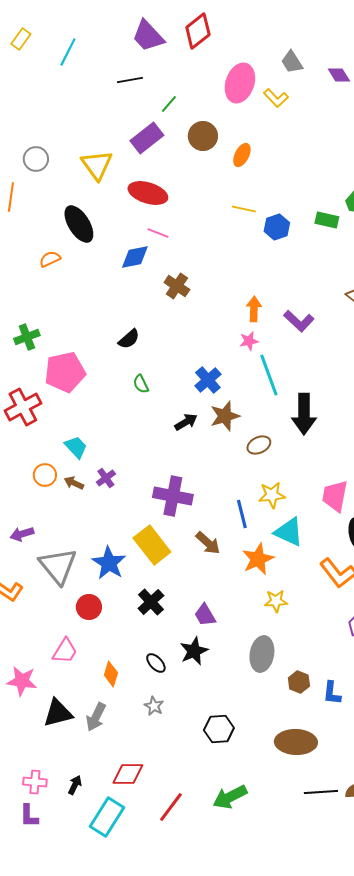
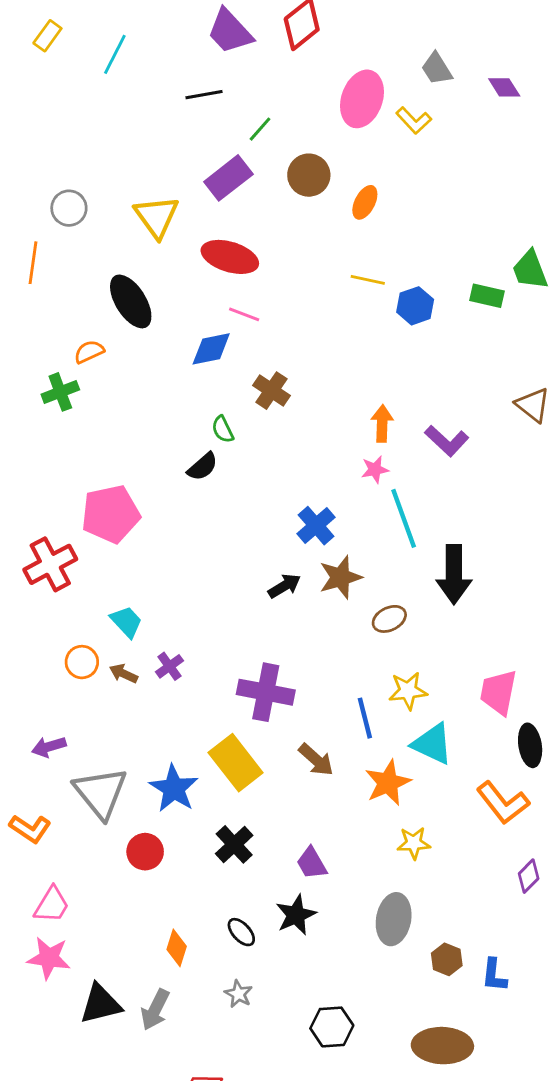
green cross: (27, 337) -> (60, 392), moved
green semicircle: (141, 384) -> (223, 429), moved
pink trapezoid: (65, 651) -> (52, 905), moved

